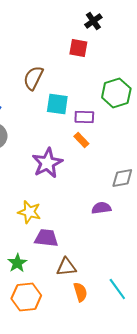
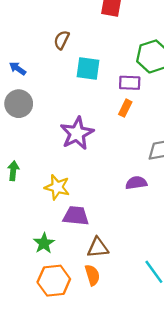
brown semicircle: (33, 78) -> (62, 40), size x0.7
purple rectangle: (84, 117) -> (130, 83), moved
orange rectangle: (81, 140) -> (125, 108), moved, turned 70
orange semicircle: (80, 292) -> (92, 275), moved

